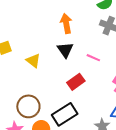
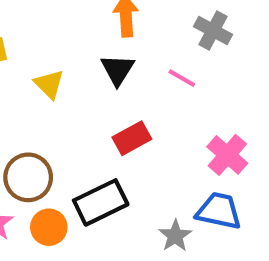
pink line: (93, 58) -> (182, 78), moved

